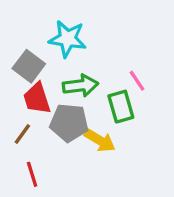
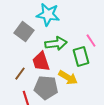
red trapezoid: (37, 98) -> (41, 62), moved
gray pentagon: (69, 123) -> (46, 88), moved

